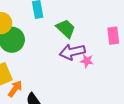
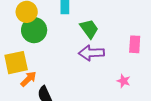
pink star: (87, 61) -> (124, 81), moved

